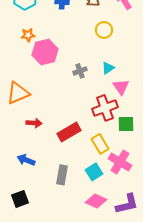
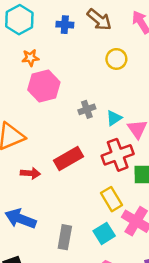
orange star: (28, 35) -> (30, 58), moved
cyan triangle: (108, 68) -> (114, 118), moved
red rectangle: (69, 132) -> (68, 159), moved
blue arrow: (26, 160) -> (21, 219), size x1.4

